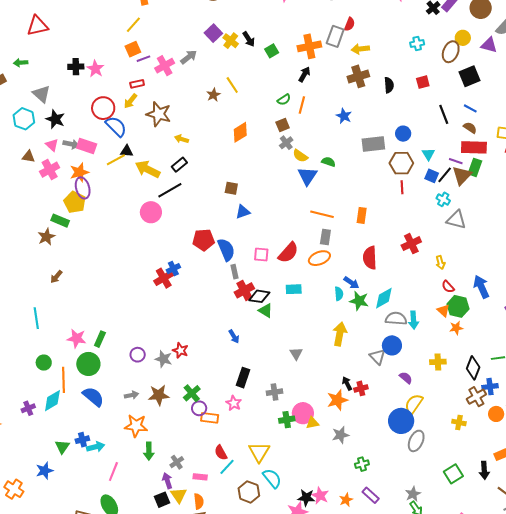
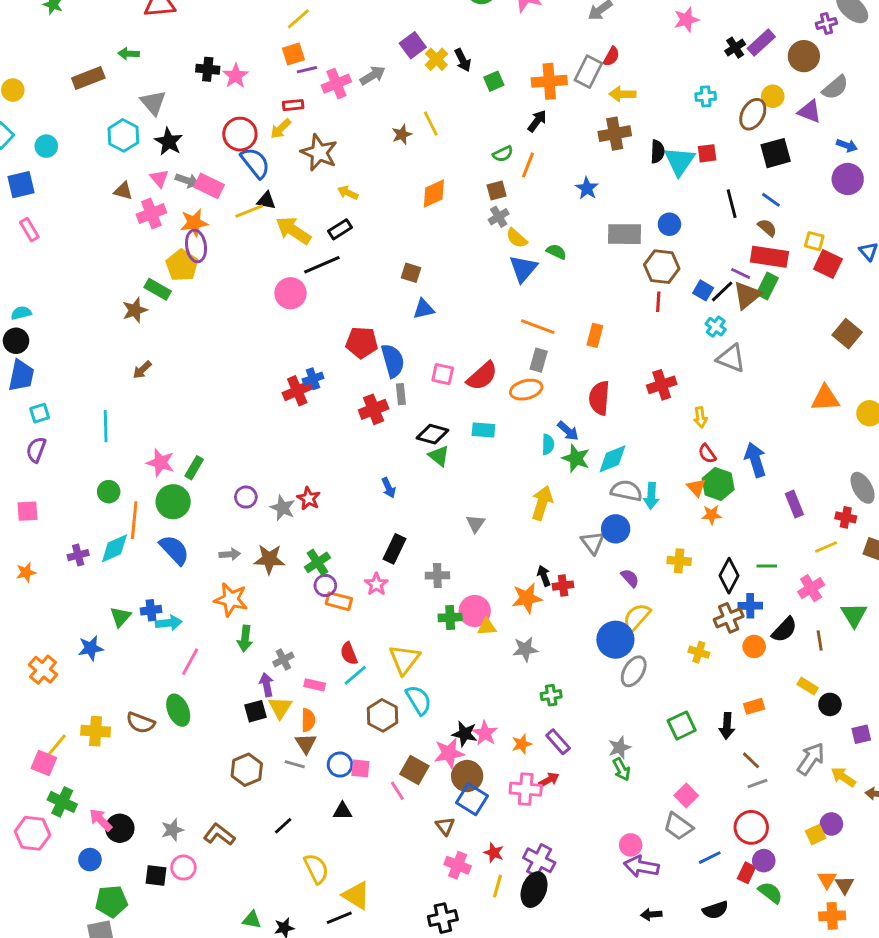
cyan triangle: (428, 154) -> (680, 161), moved, size x1.6
red cross: (244, 290) -> (374, 409), moved

